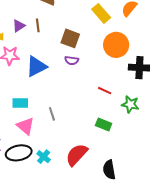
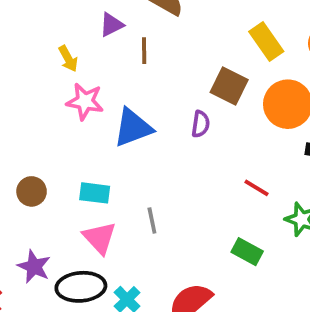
purple triangle: (19, 26) -> (111, 25), moved
brown square: (70, 38) -> (229, 86), moved
purple semicircle: (72, 60) -> (201, 124), turned -96

